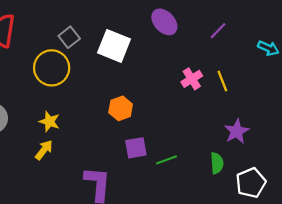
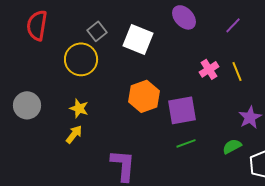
orange hexagon: (121, 108) -> (144, 96), size x1.4
purple square: (136, 148) -> (182, 110), moved, size x1.4
green semicircle: (217, 163) -> (232, 146), turned -114

